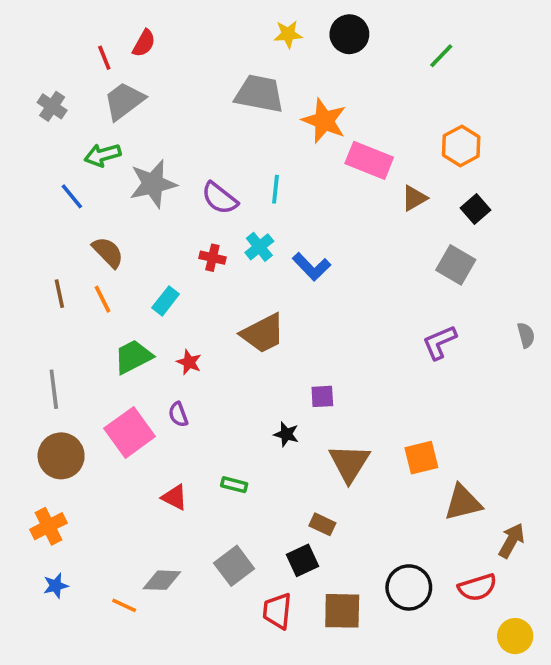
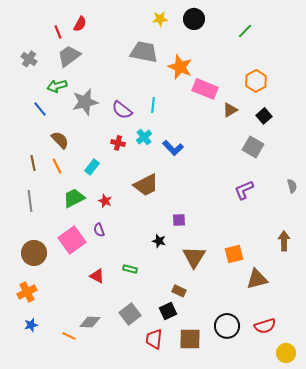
gray line: (54, 389) -> (30, 201), moved
brown arrow: (512, 541) -> (284, 241), moved, turned -30

